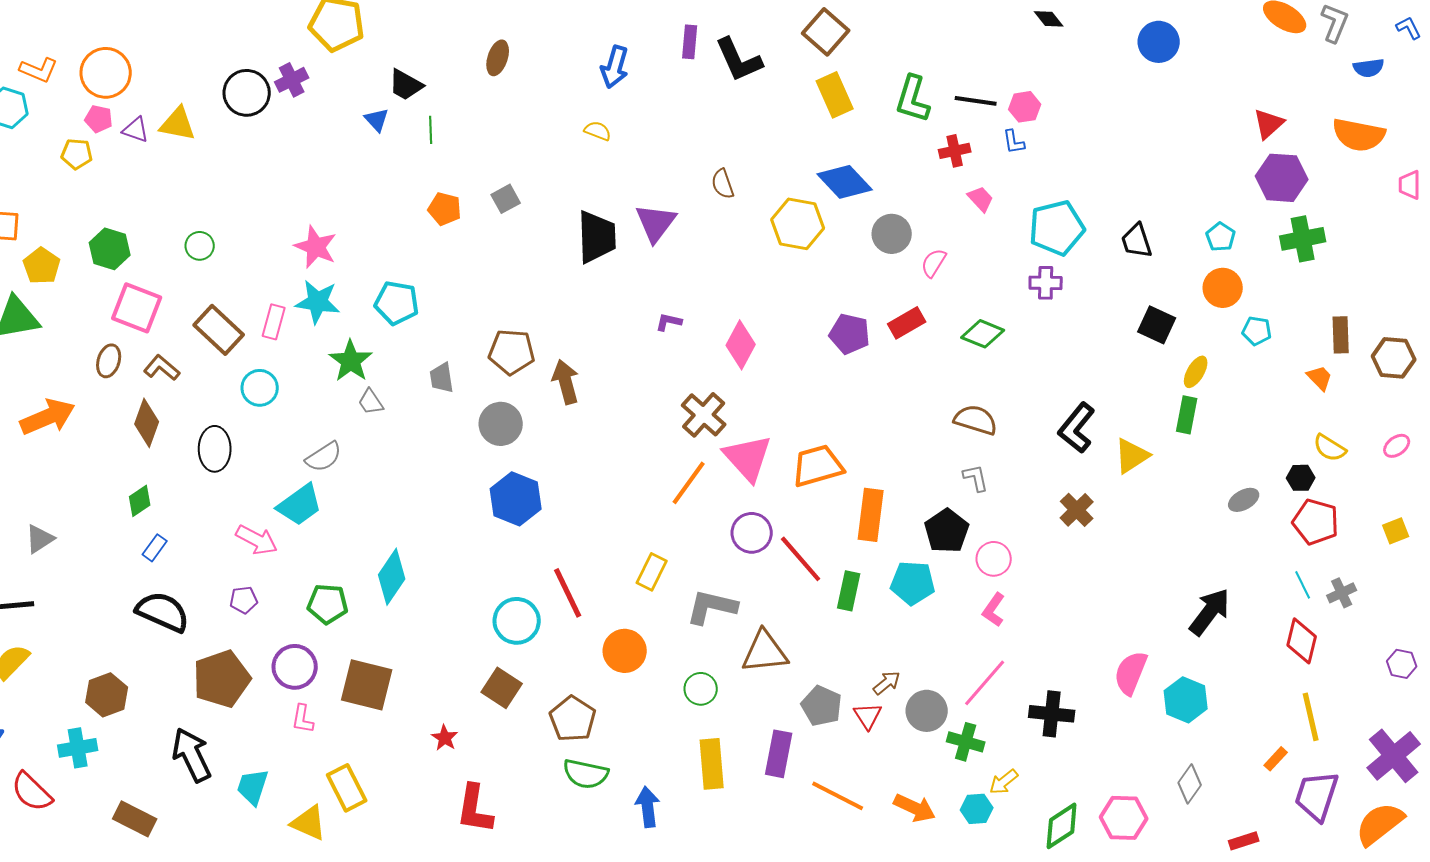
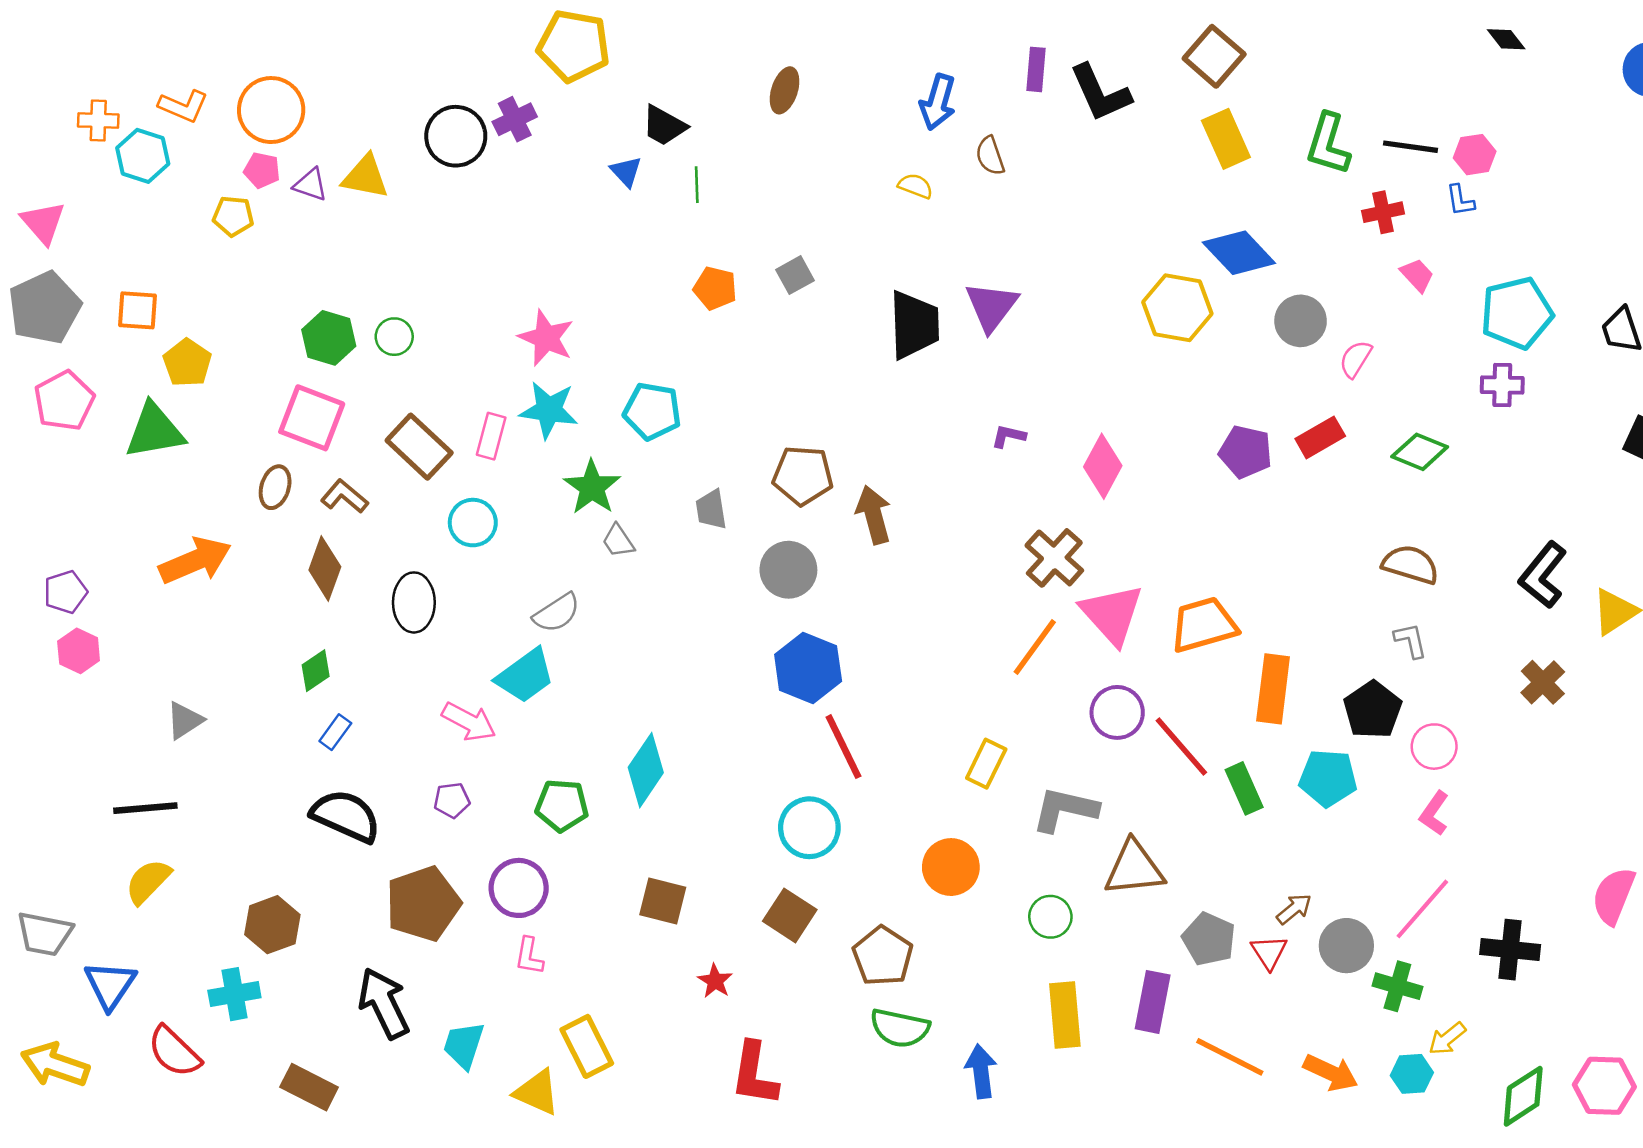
brown semicircle: (723, 184) -> (990, 156), moved
green hexagon: (110, 249) -> (329, 338), moved
green rectangle: (849, 591) -> (1244, 788), turned -36
red line: (568, 593) -> (843, 747), moved
brown square: (367, 685) -> (663, 901), moved, size x0.7

